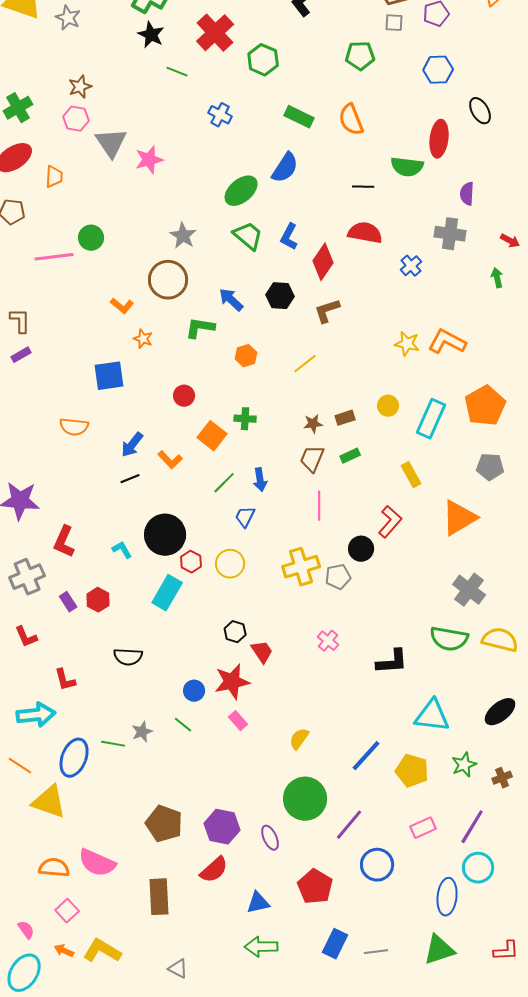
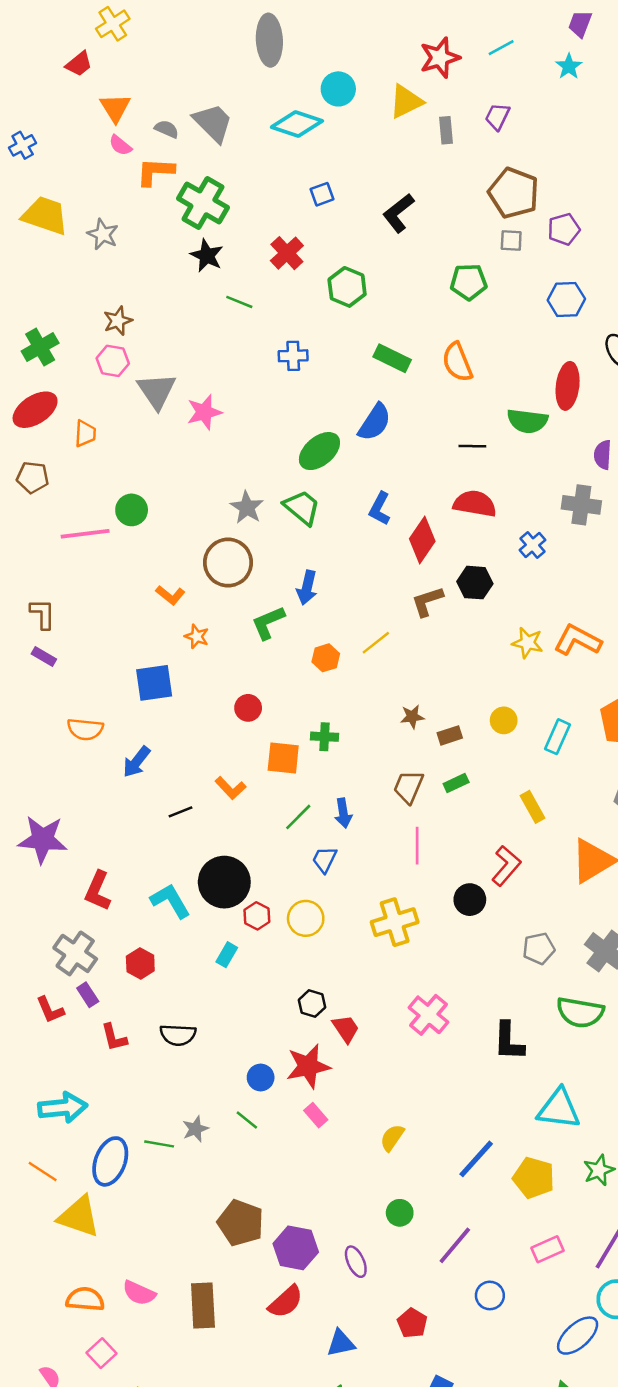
red cross: (215, 33) -> (287, 253), size x0.7
blue cross: (220, 115) -> (293, 356), turned -30
green trapezoid: (248, 236) -> (302, 507), moved
black hexagon: (280, 296) -> (475, 583), moved
blue arrow: (231, 300) -> (307, 588), turned -120
green L-shape: (200, 328) -> (268, 623), turned -32
purple rectangle: (21, 355) -> (44, 657), turned 60
yellow line: (305, 364) -> (376, 643), moved
cyan rectangle: (431, 419) -> (558, 737), size x0.7
brown star: (313, 424) -> (412, 717), moved
orange semicircle: (74, 427) -> (85, 729), moved
orange square: (212, 436) -> (283, 758), turned -32
blue arrow: (132, 445) -> (137, 762), moved
cyan L-shape: (122, 550) -> (170, 901), size x1.6
gray cross: (27, 577) -> (75, 953), moved, turned -32
gray pentagon: (338, 577) -> (539, 948), moved
cyan rectangle: (167, 593) -> (227, 955), size x0.6
purple rectangle: (68, 602) -> (88, 995), moved
pink cross: (328, 641) -> (428, 1015), size x1.5
black L-shape: (392, 662) -> (509, 1041), turned 96
red L-shape: (65, 680) -> (114, 1037), moved
green circle: (305, 799) -> (400, 1213), size x0.5
brown pentagon: (164, 824) -> (241, 1223), moved
pink semicircle: (97, 863) -> (139, 1293), size x0.7
blue circle: (377, 865) -> (490, 1295), size x0.7
red pentagon: (315, 887) -> (412, 1323), size x0.7
brown rectangle: (159, 897) -> (203, 1306), moved
blue ellipse: (447, 897) -> (578, 1336), turned 42

